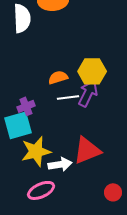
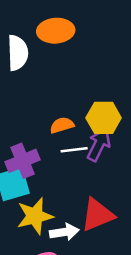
purple cross: (26, 106) -> (23, 161), size x1.5

